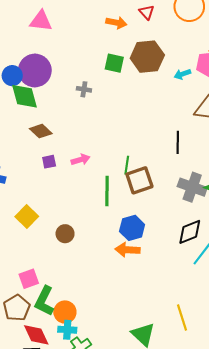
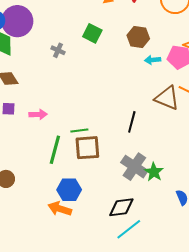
brown hexagon: (147, 57) -> (138, 37), moved, size x0.7
green line: (127, 165) -> (79, 131), turned 60

